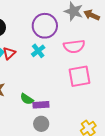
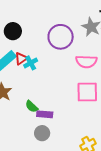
cyan cross: (38, 51) -> (31, 63), moved

